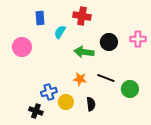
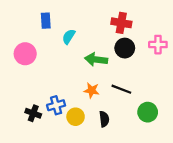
red cross: (82, 16) -> (121, 23), moved
green circle: (130, 89) -> (148, 112), moved
black cross: (36, 111) -> (33, 113), moved

